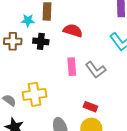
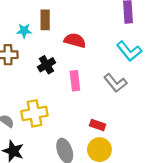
black cross: (41, 41) -> (46, 65), moved, turned -35
gray L-shape: (96, 70) -> (115, 83), moved

